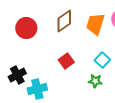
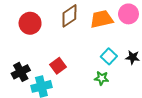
orange trapezoid: (95, 24) -> (102, 19), turned 60
red square: (66, 61) -> (58, 66), moved

